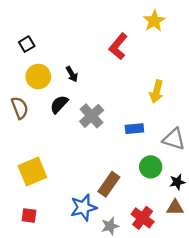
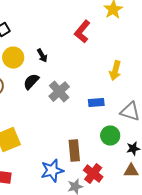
brown rectangle: (109, 184) -> (74, 151), turned -40
red cross: (143, 218) -> (93, 174), moved

